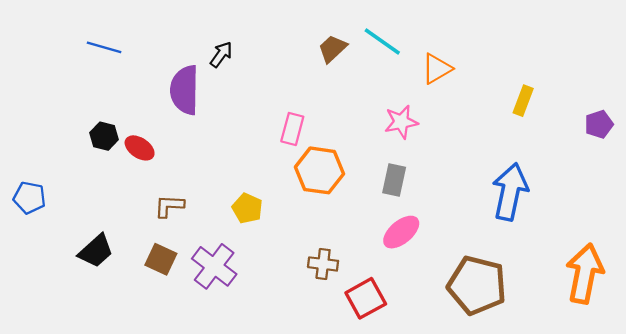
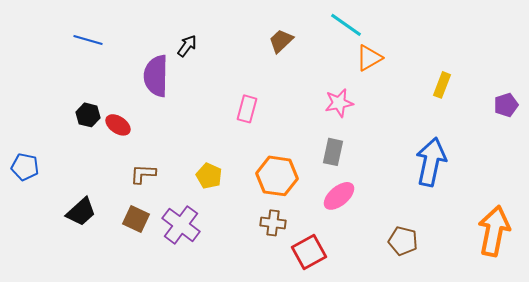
cyan line: (382, 41) -> (346, 25), moved
orange hexagon: (320, 170) -> (277, 176), moved
brown pentagon: (477, 285) -> (403, 241), size x0.6

